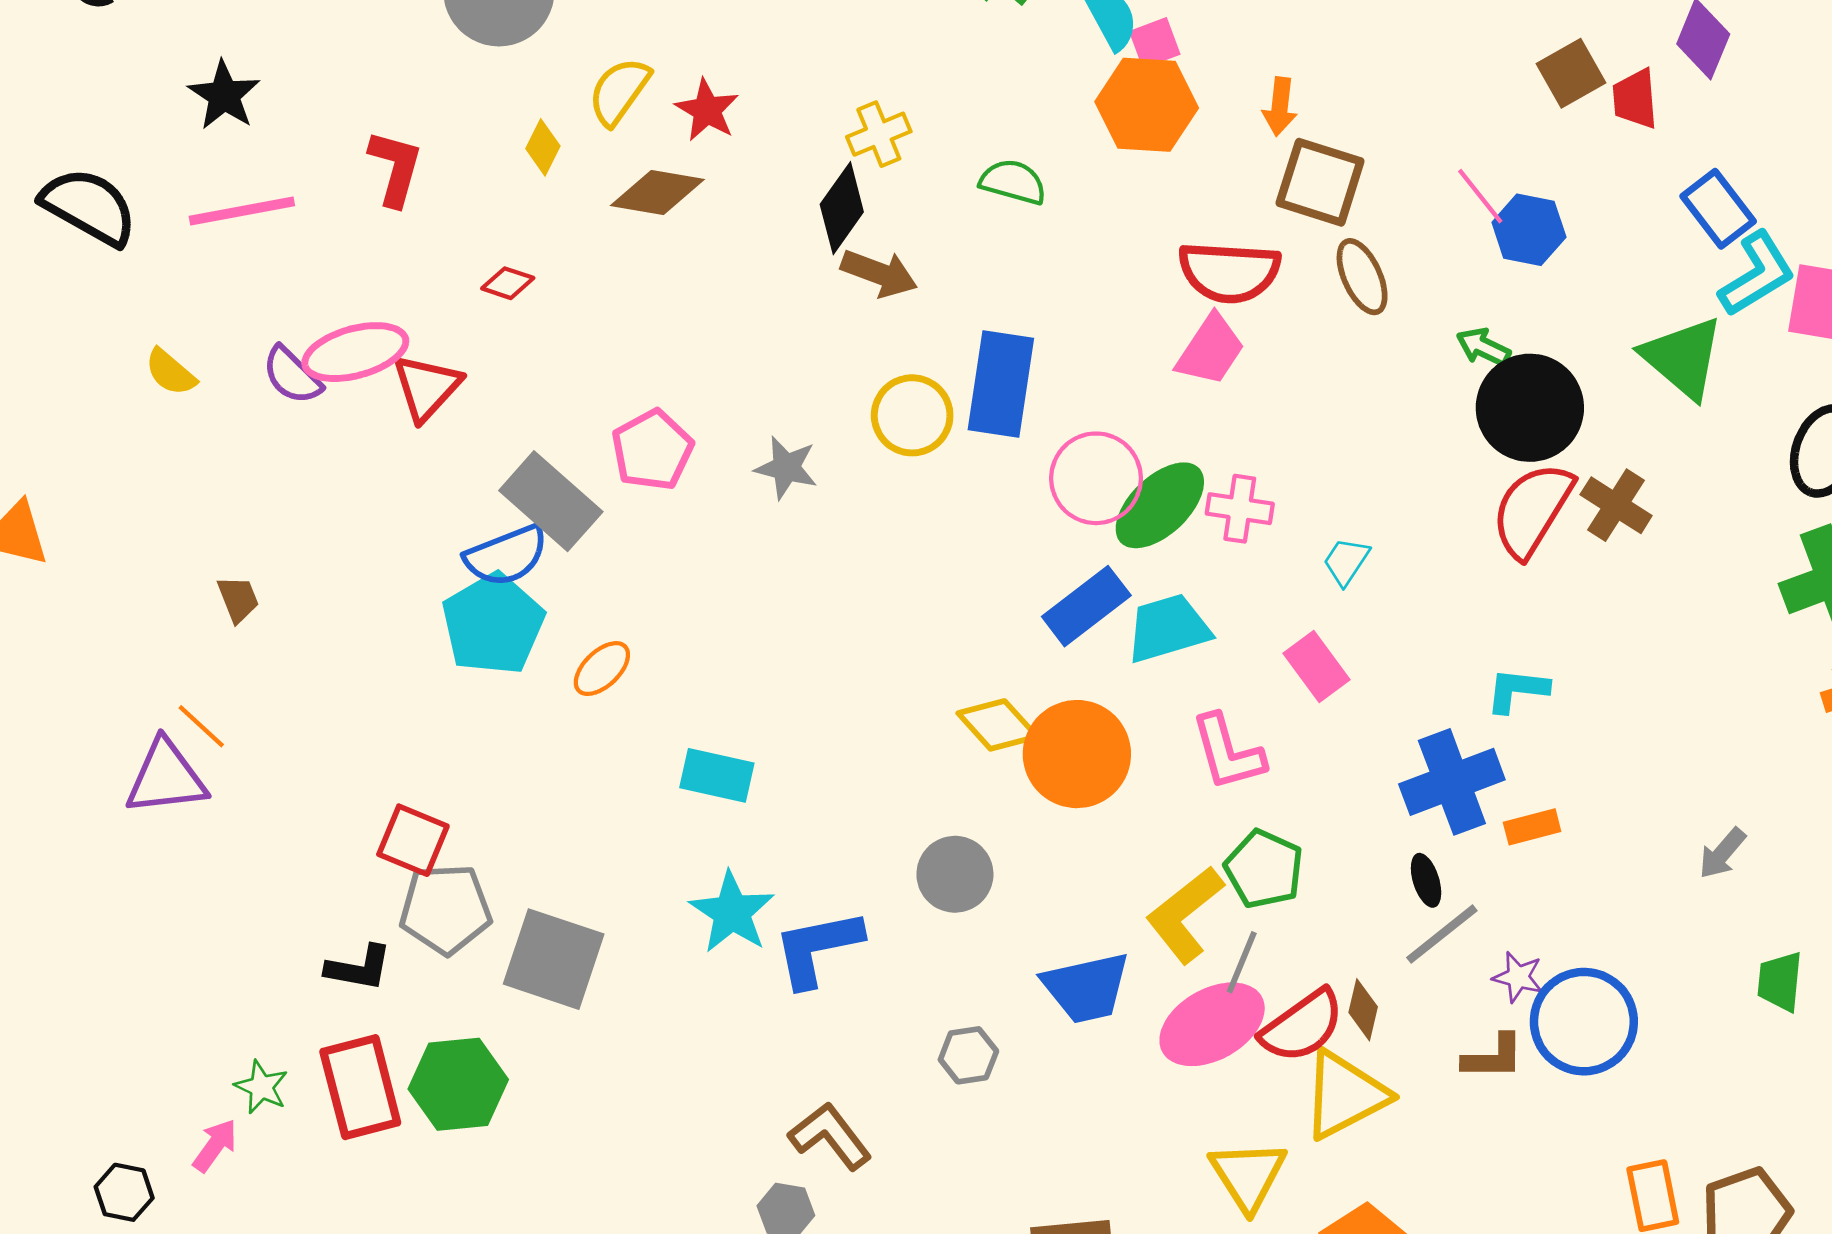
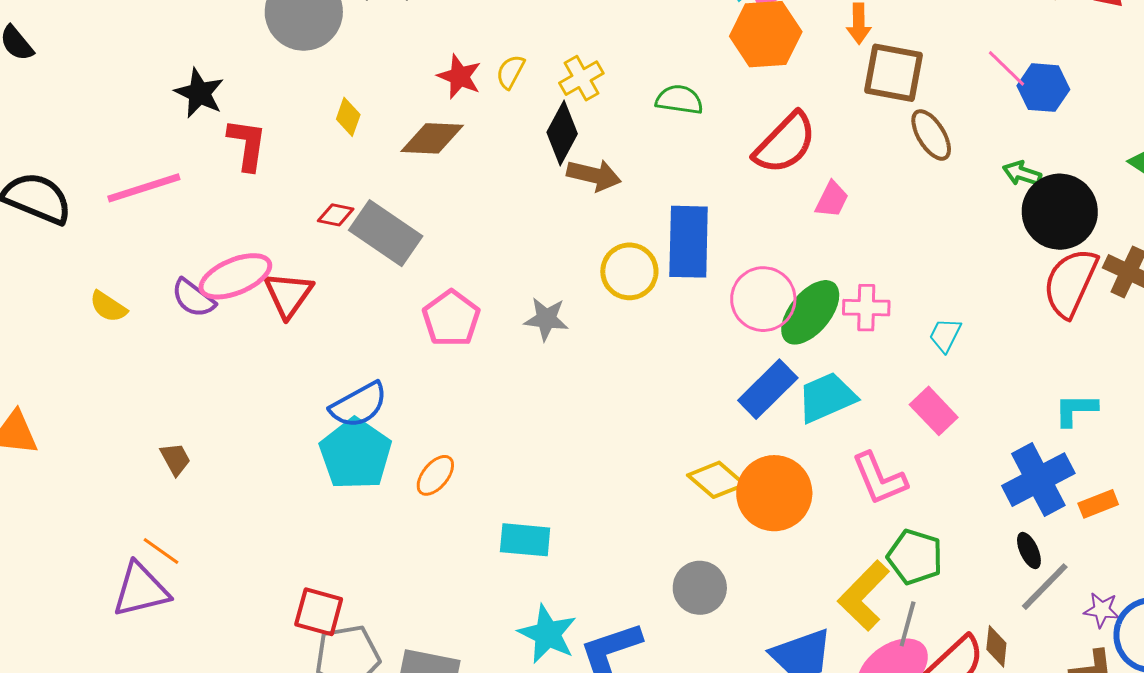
yellow semicircle: (619, 91) -> (510, 72), moved, size x0.7
black star: (224, 95) -> (199, 93), moved
red semicircle: (1229, 272) -> (785, 143), moved, turned -42
pink trapezoid: (1210, 350) -> (832, 199), size x0.7
gray rectangle: (551, 501) -> (386, 233), moved

